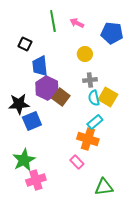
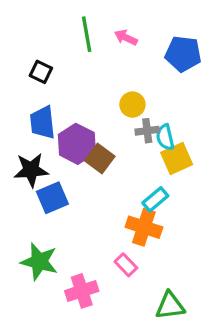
yellow circle: (85, 54) -> (132, 105), moved
blue trapezoid: (40, 66) -> (43, 123), moved
yellow square: (108, 97) -> (177, 159), turned 36
cyan semicircle: (94, 98) -> (165, 137), moved
green star: (24, 160) -> (39, 262), turned -30
pink cross: (36, 180) -> (82, 291), moved

